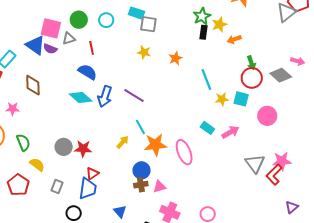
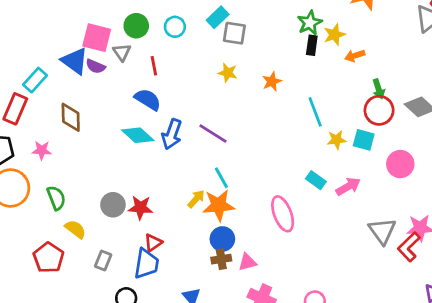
cyan rectangle: (136, 13) -> (218, 17), turned -63
gray triangle: (69, 39) -> (122, 52), turned -48
orange star: (155, 145) -> (219, 205), moved

